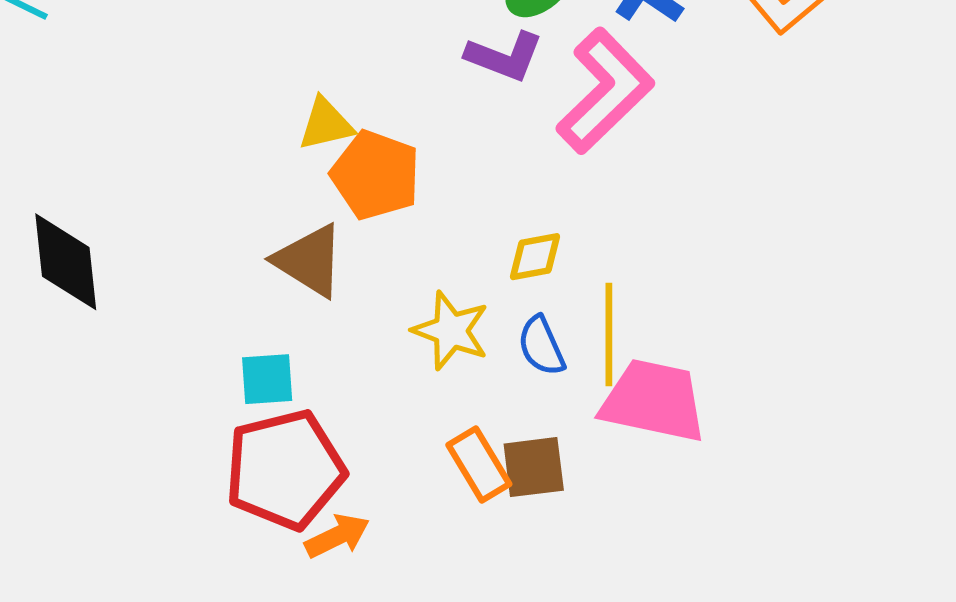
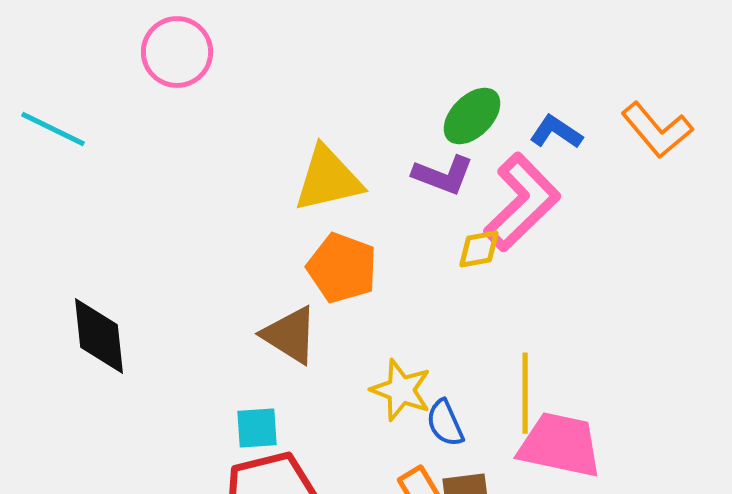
yellow triangle: (326, 124) -> (328, 179), moved, size x1.6
yellow diamond: (535, 257) -> (479, 249), moved
blue semicircle: (541, 346) -> (445, 423), moved

